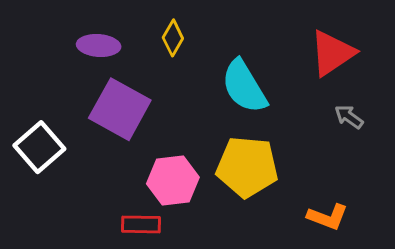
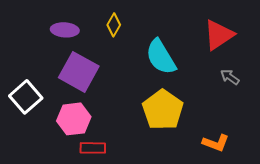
yellow pentagon: (247, 167) -> (163, 110), turned 30
pink hexagon: (173, 180) -> (74, 119), moved

